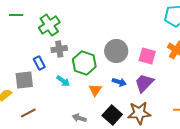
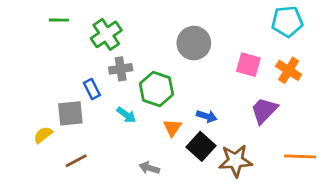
gray circle: (116, 51) -> (194, 43), moved
pink square: (147, 56) -> (248, 65), moved
purple trapezoid: (144, 83) -> (264, 111), moved
black square: (112, 115) -> (201, 146), moved

